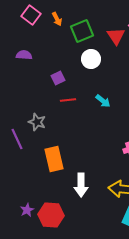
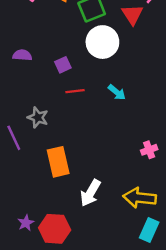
purple semicircle: (24, 55) -> (22, 55), moved
white circle: (91, 59) -> (102, 42), size x1.4
white arrow: (81, 185) -> (90, 193), turned 30

